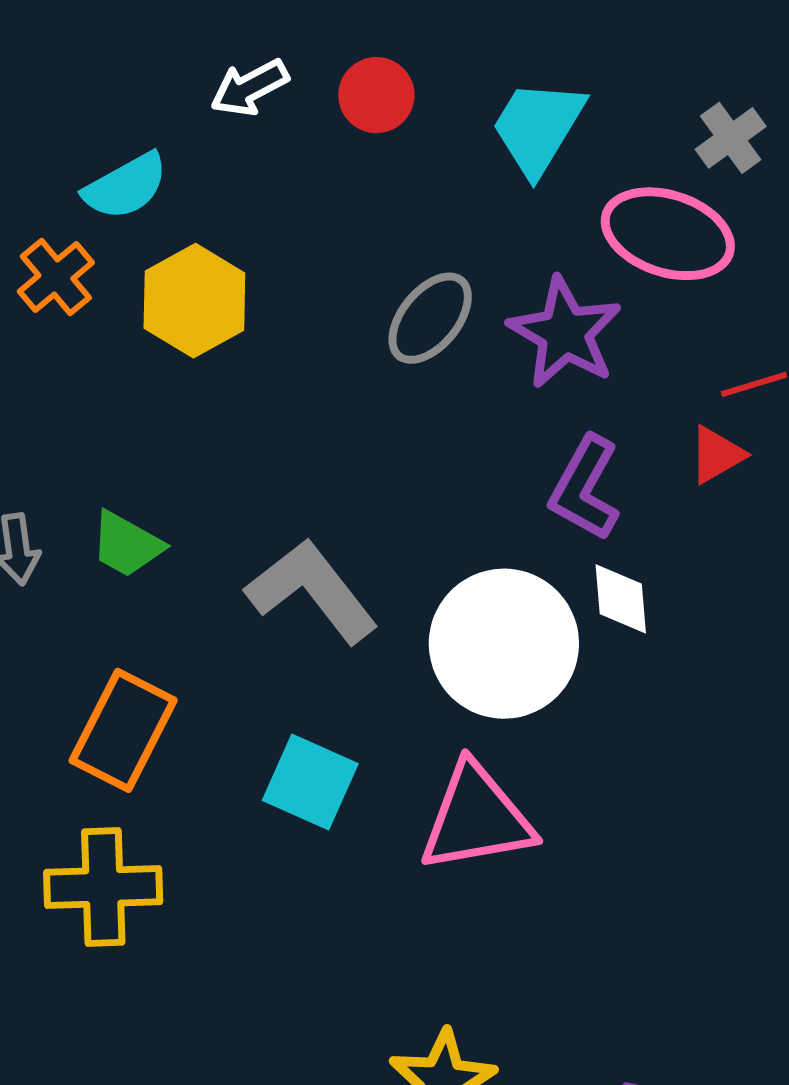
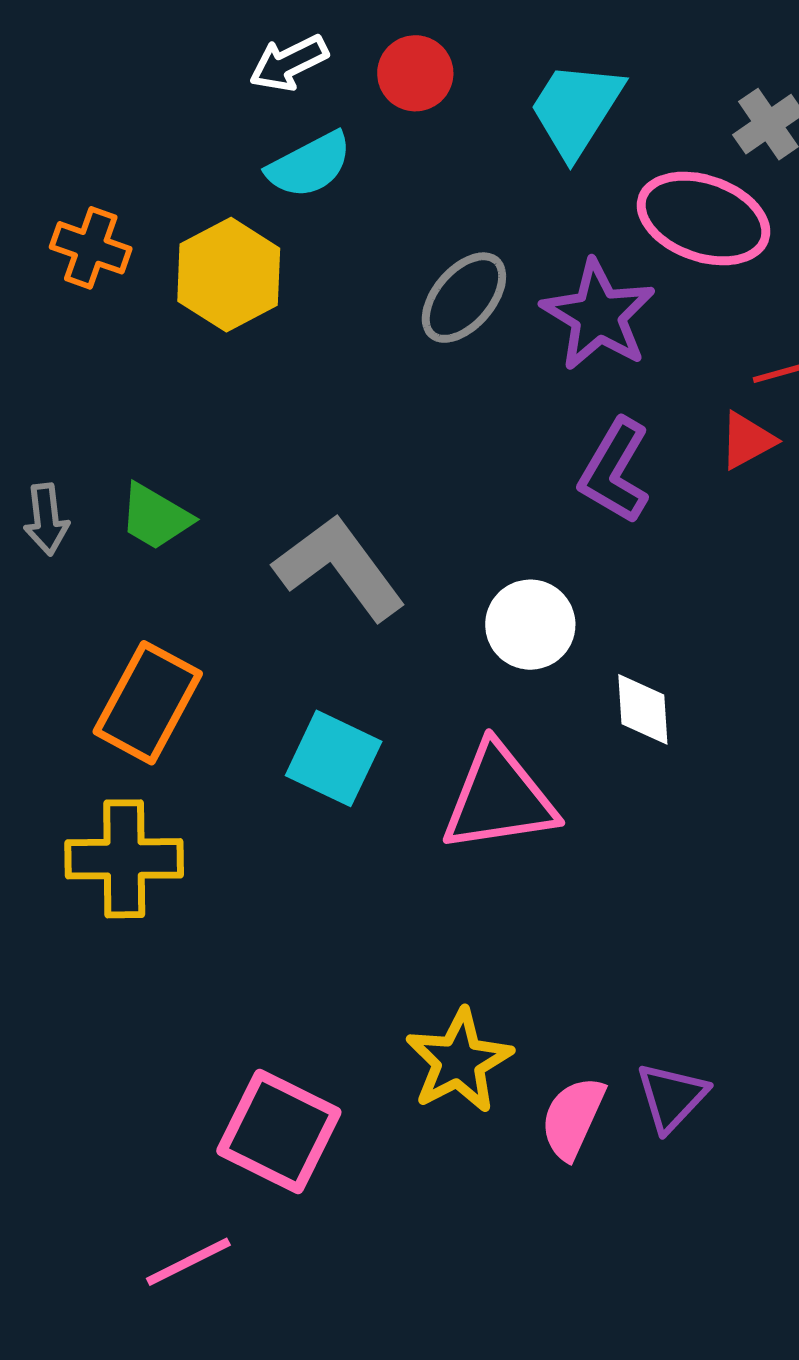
cyan semicircle: (126, 186) -> (309, 165), moved
orange cross: (56, 277) -> (91, 248), turned -32
white diamond: (621, 599) -> (643, 709), moved
white circle: (504, 644) -> (530, 625), size x0.6

